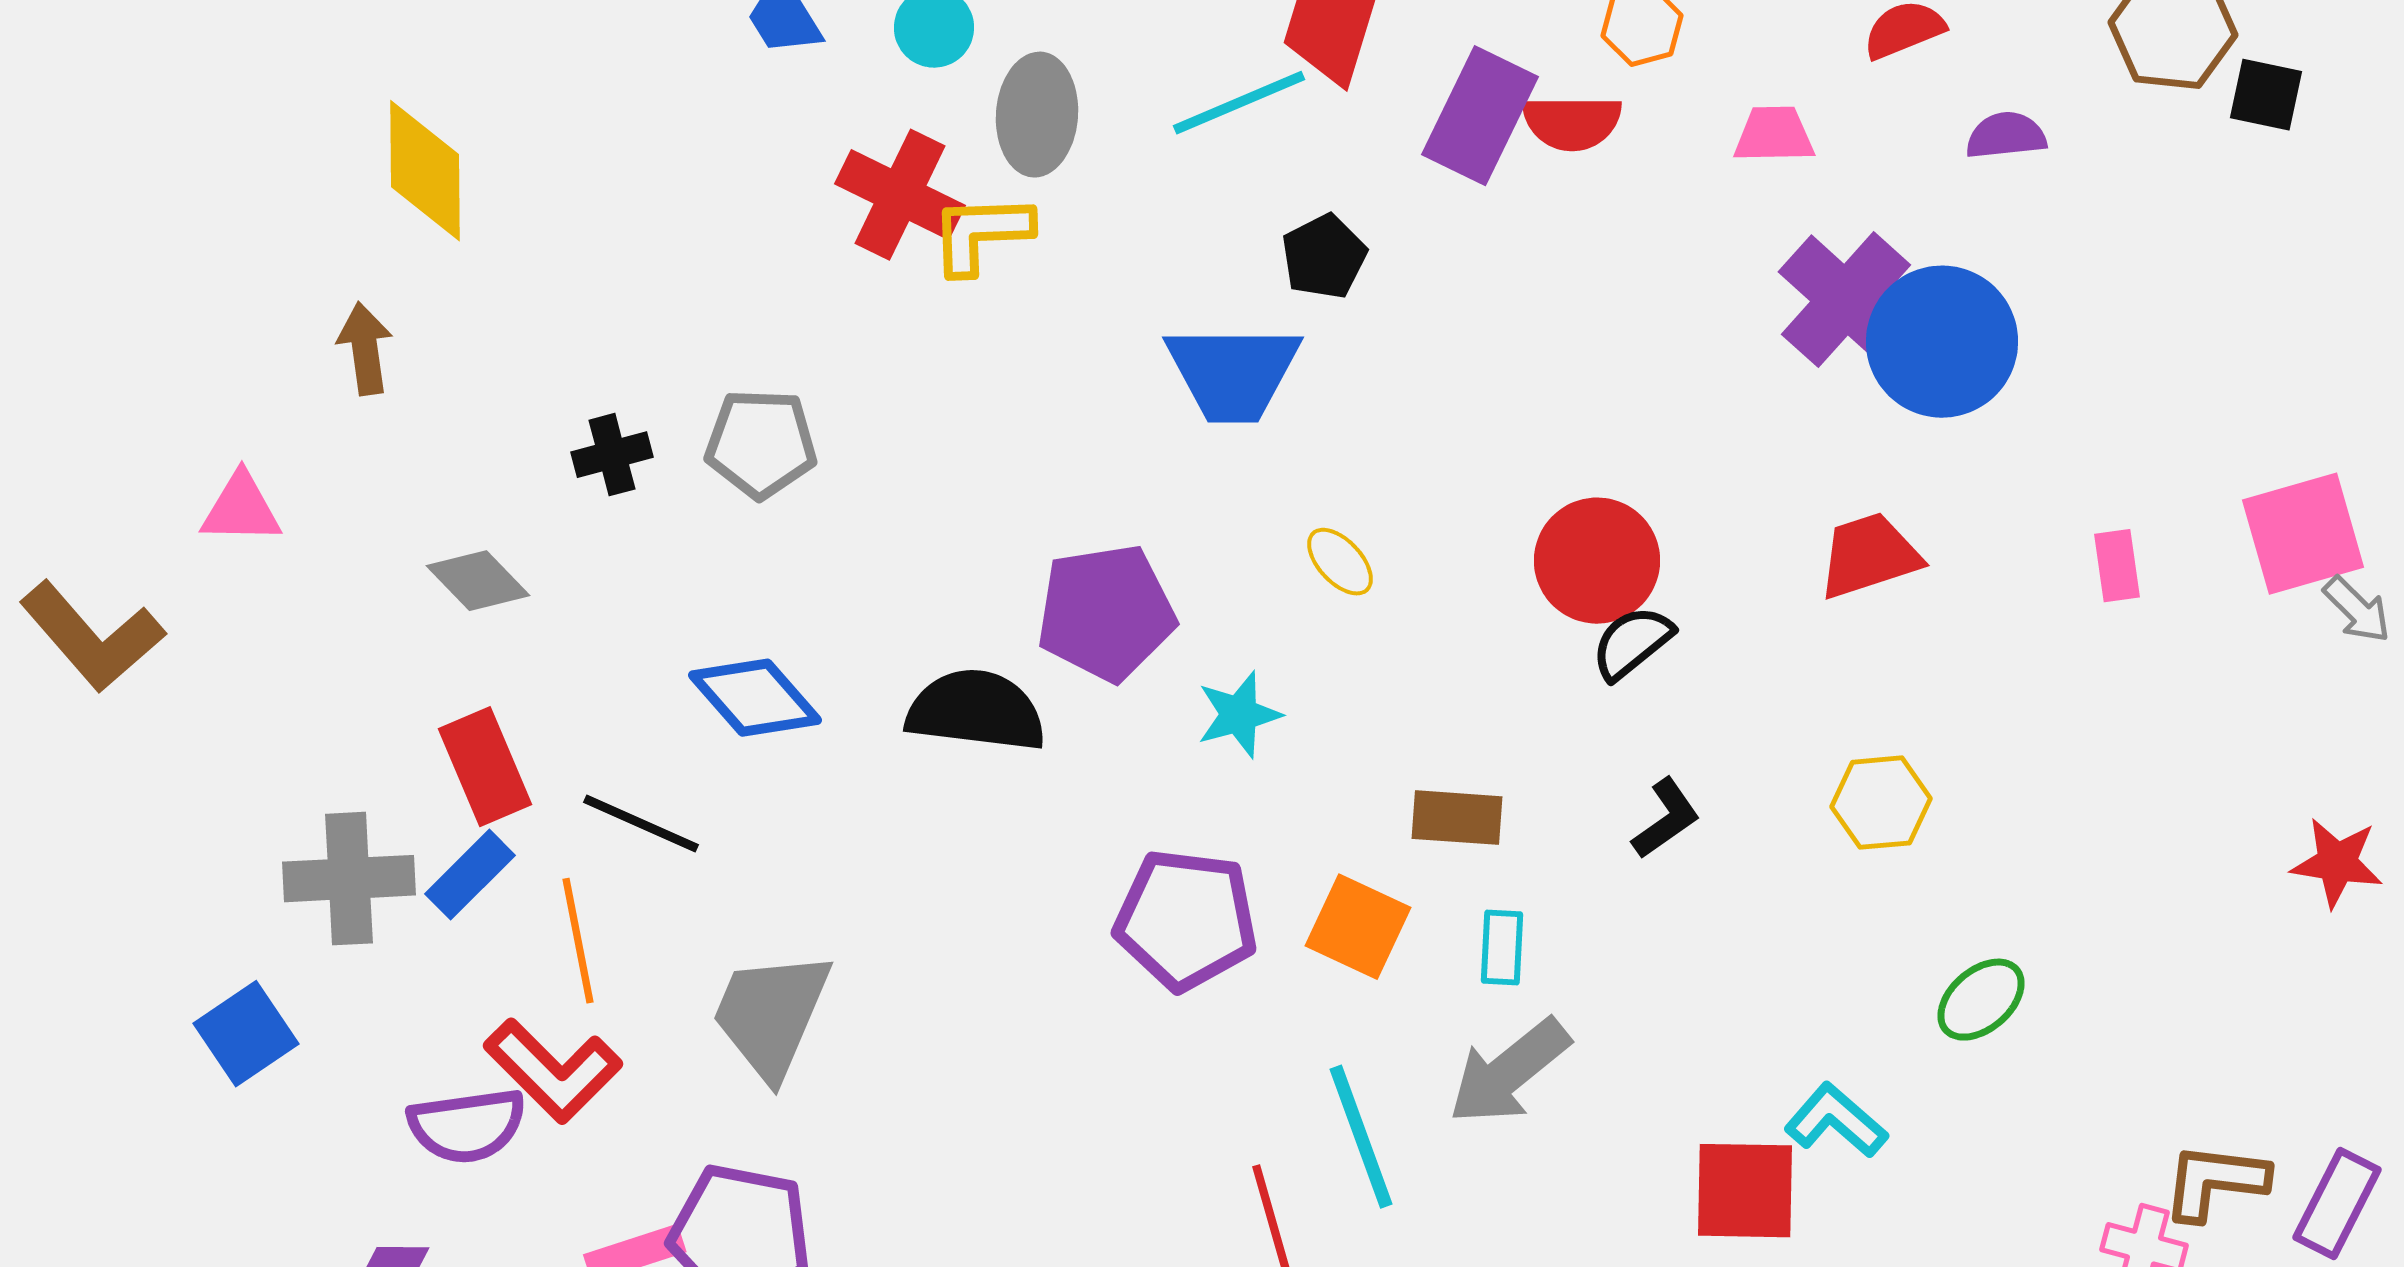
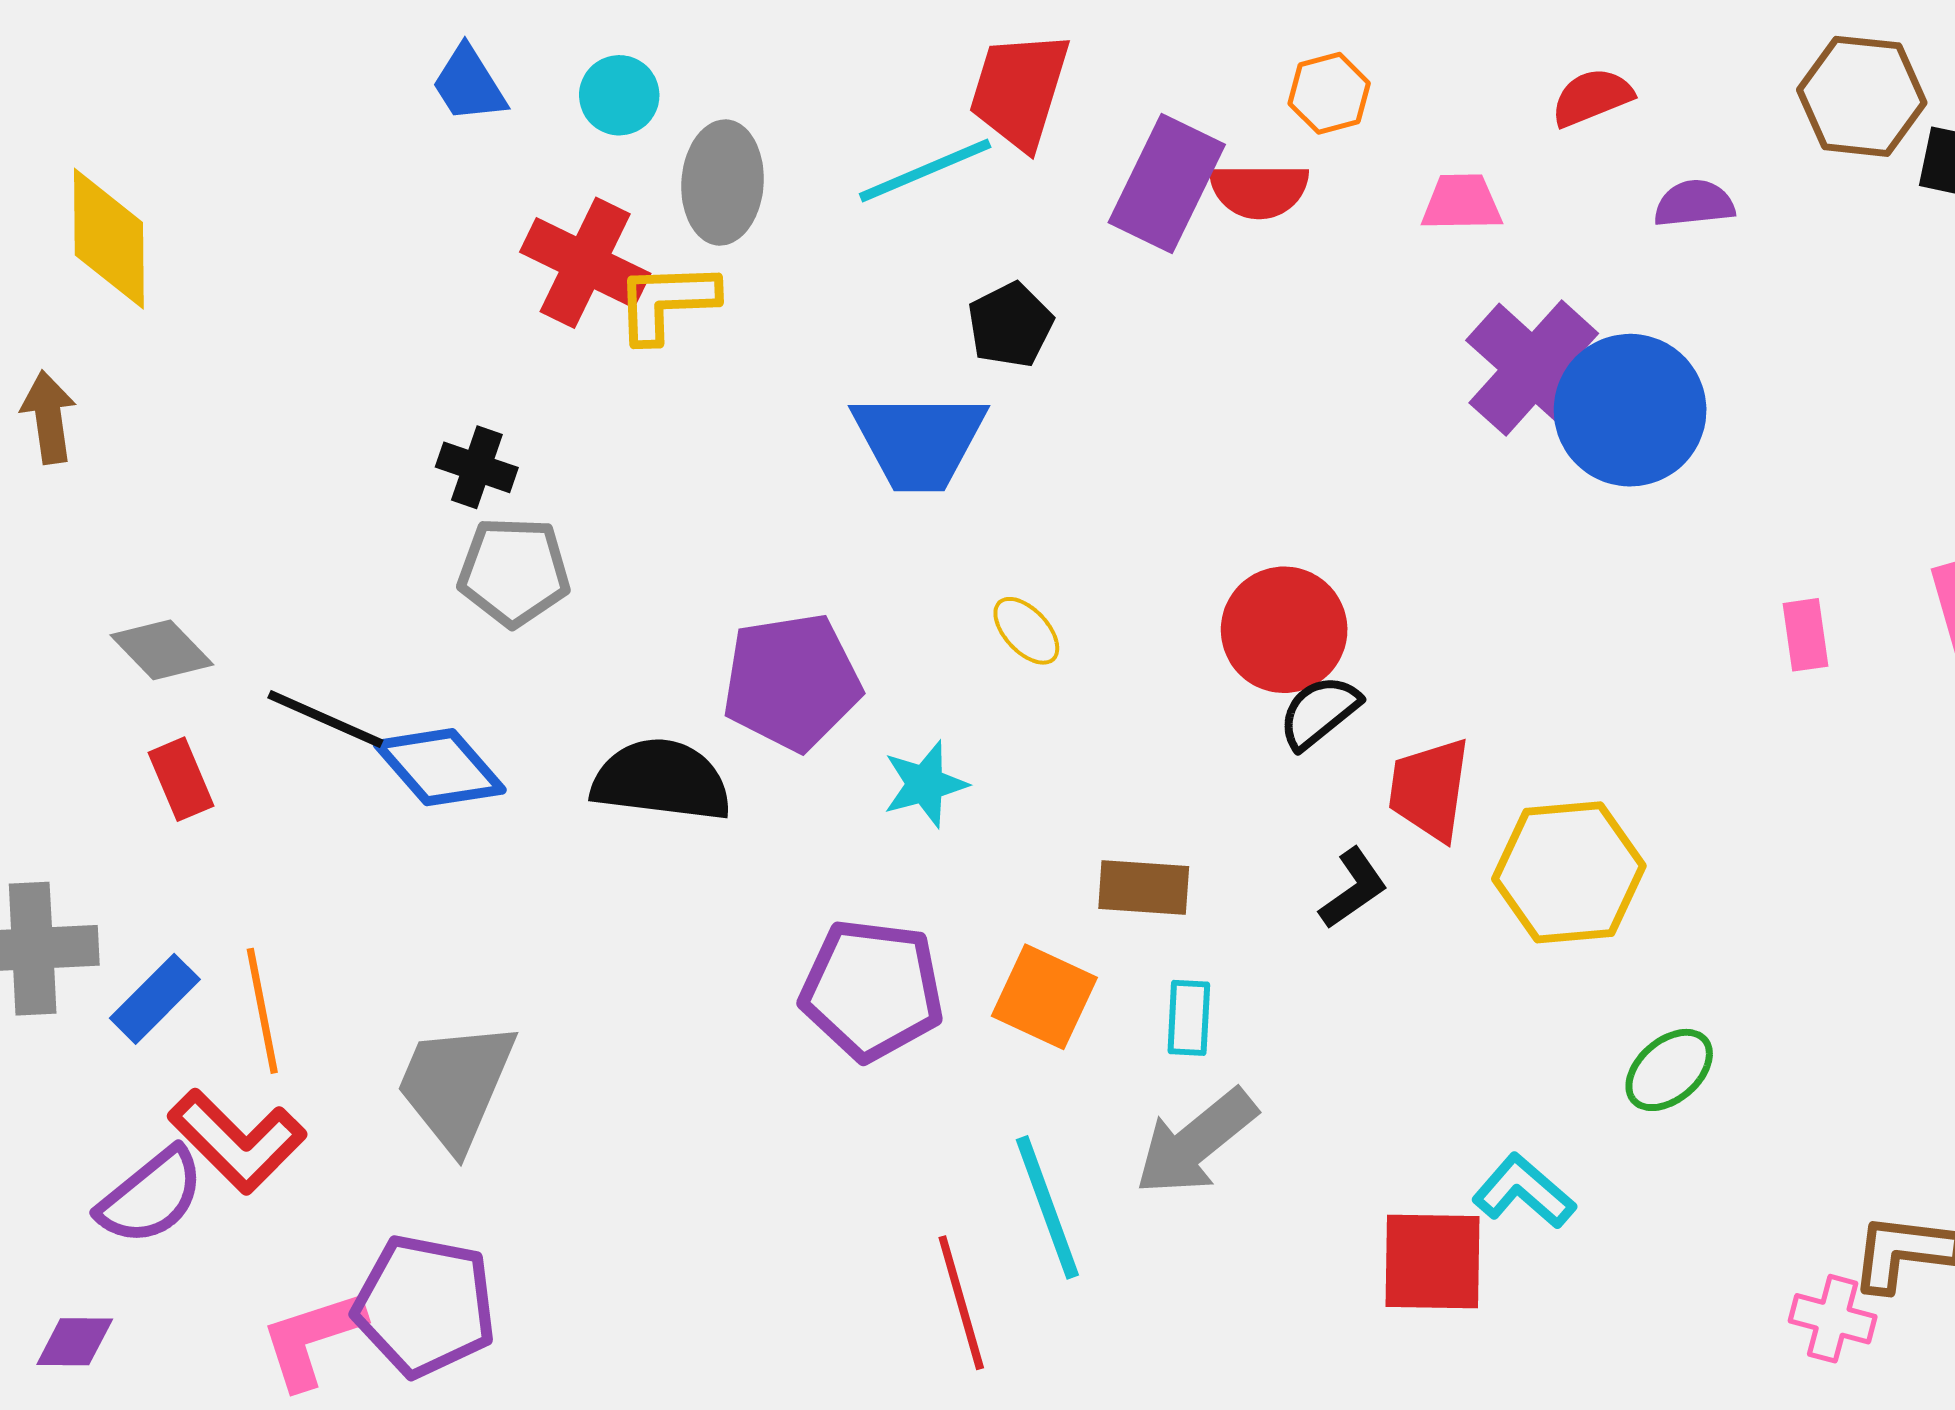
gray pentagon: (761, 444) -> (514, 572), moved
black cross: (612, 455) -> (477, 467), moved, turned 34
red trapezoid: (1869, 556) -> (1429, 789), moved, turned -64
red rectangle: (485, 767) -> (181, 779), moved, size x0.7
yellow hexagon: (1881, 803) -> (1569, 872), size x1.5
black line: (641, 824) -> (325, 719), moved
blue rectangle: (470, 875) -> (155, 999), moved
purple semicircle: (467, 1126) -> (151, 1196), turned -31

